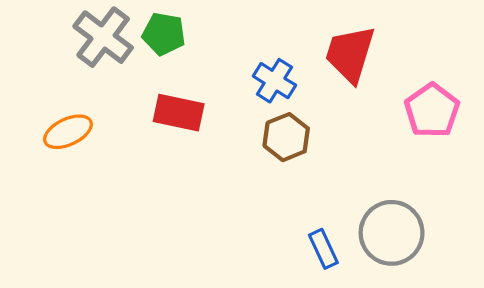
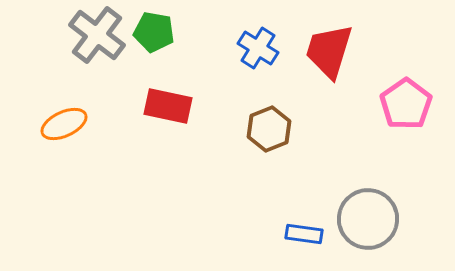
blue cross: (274, 81) -> (258, 48), moved
blue rectangle: (323, 249) -> (304, 234), turned -57

